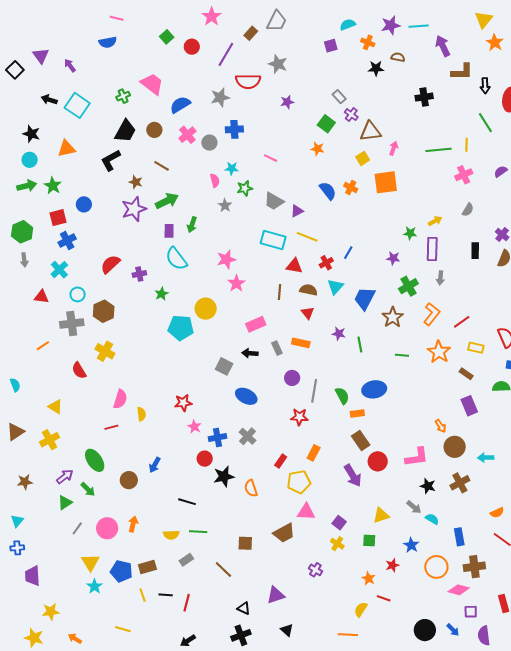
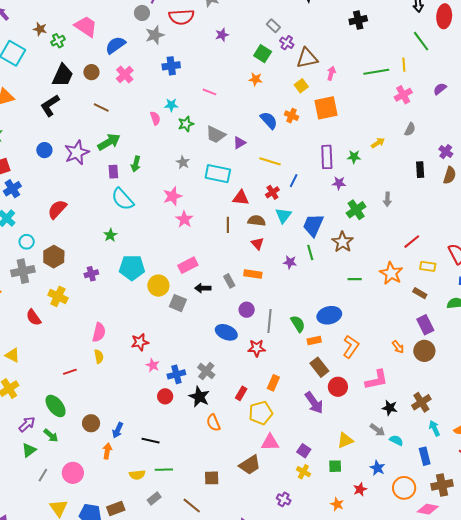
gray circle: (209, 143) -> (142, 13), moved
brown star: (136, 182) -> (40, 29), moved
blue circle: (84, 204) -> (44, 150), moved
gray star: (225, 205) -> (183, 162), moved
yellow line: (307, 237) -> (270, 161), moved
purple rectangle: (432, 249) -> (327, 157), moved
purple cross: (139, 274) -> (91, 274), moved
yellow circle: (206, 309) -> (158, 286), moved
orange L-shape: (432, 314) -> (351, 347), moved
pink rectangle: (256, 324) -> (188, 265), moved
green line: (360, 344) -> (310, 253), moved
blue ellipse: (246, 396) -> (226, 332), moved
pink semicircle: (120, 399) -> (99, 332), moved
brown circle: (455, 447) -> (424, 351), moved
cyan arrow: (486, 458) -> (434, 428), moved, turned 70
blue arrow: (155, 465) -> (118, 430), moved
black star: (224, 476) -> (199, 397), moved, turned -30
orange arrow: (133, 524) -> (107, 451), moved

